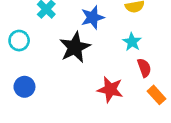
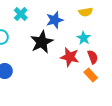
red star: (110, 90) -> (70, 57), moved
orange rectangle: (156, 95) -> (91, 75), moved

